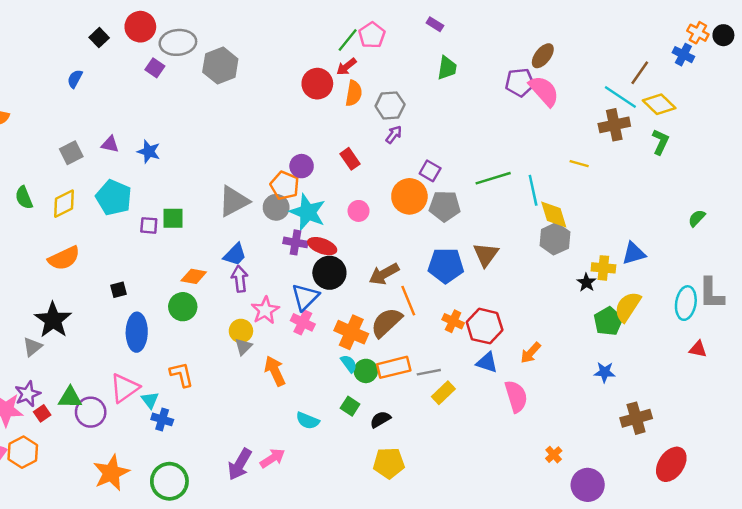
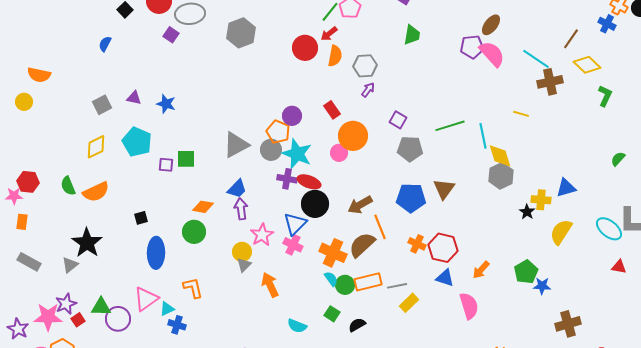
gray hexagon: (220, 65) -> (241, 33), moved
cyan line: (620, 97) -> (536, 59), moved
green L-shape: (660, 142) -> (605, 96), moved
orange circle: (409, 196) -> (353, 136), moved
green semicircle: (24, 198) -> (68, 186), moved
cyan ellipse: (686, 303) -> (609, 229), turned -60
green pentagon: (608, 321) -> (526, 272), moved
cyan triangle: (150, 400) -> (167, 309), turned 42

